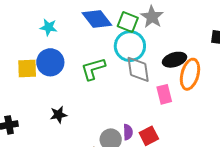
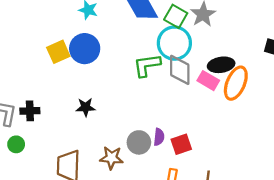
yellow square: (27, 69) -> (58, 52), turned -30
green L-shape: (93, 69) -> (147, 65), moved
pink rectangle: (164, 94) -> (208, 81), moved, turned -54

